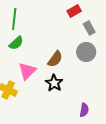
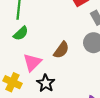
black star: (54, 83) -> (46, 83), moved

